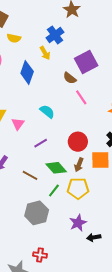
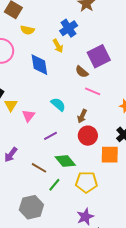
blue diamond: (27, 72) -> (39, 65), turned -30
pink line: (81, 97) -> (93, 91), turned -35
brown arrow: (79, 165) -> (82, 116), moved
green line: (54, 191) -> (54, 185), moved
gray hexagon: (37, 213) -> (31, 207), moved

